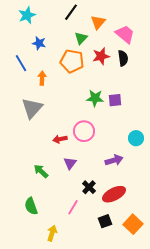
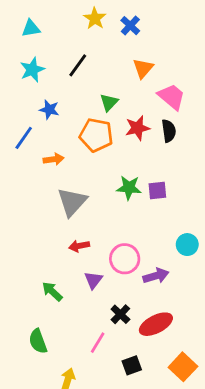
black line: (71, 12) -> (78, 65), moved
orange triangle: (98, 22) -> (143, 68), moved
blue line: (21, 63) -> (24, 138), turned 66
orange arrow: (42, 78) -> (54, 159), turned 80
gray triangle: (32, 108) -> (72, 202), moved
pink circle: (84, 131) -> (125, 259), moved
black square: (105, 221) -> (132, 365), moved

